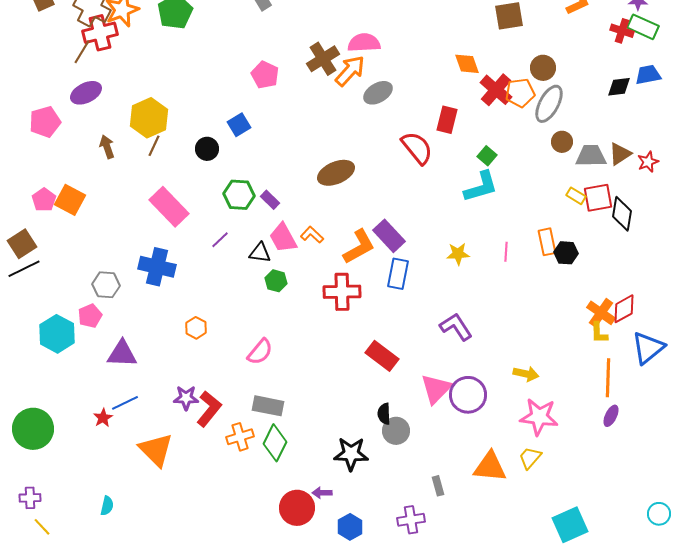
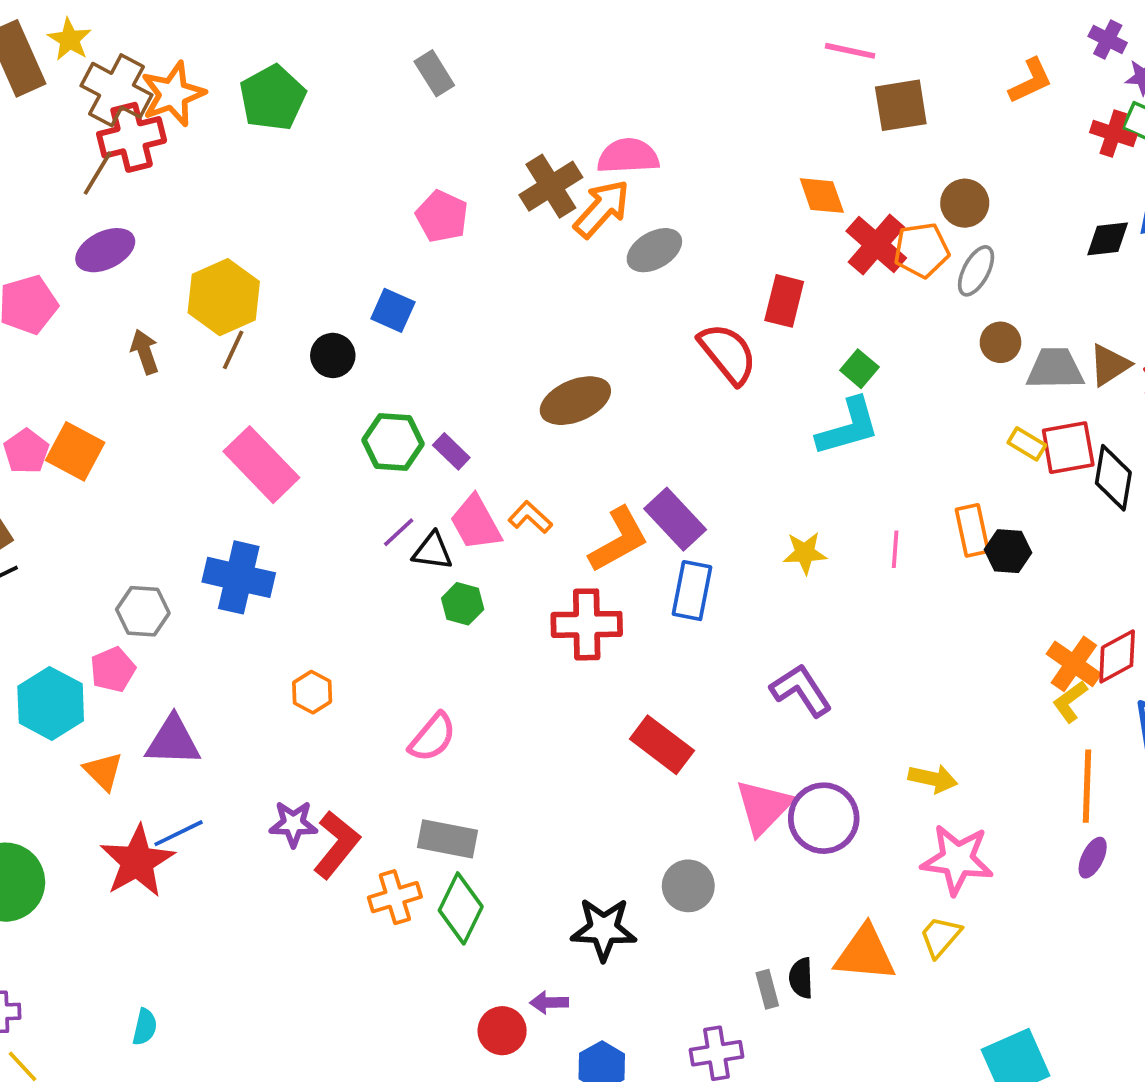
gray ellipse: (549, 104) -> (976, 271), size x0.7
blue square: (239, 125) -> (393, 310), turned -35
purple line: (220, 240) -> (399, 532), moved
yellow L-shape: (599, 333) -> (1070, 702), turned 55
black semicircle: (384, 414) -> (801, 978), moved
red star: (103, 418) -> (137, 861), size x2.0
orange triangle: (156, 450) -> (103, 771), moved, size x0.6
red circle: (297, 508) -> (502, 1031), size x0.7

